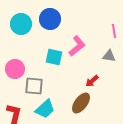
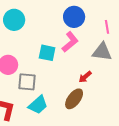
blue circle: (50, 19) -> (74, 17), moved
gray triangle: (109, 56) -> (102, 52), size x1.5

